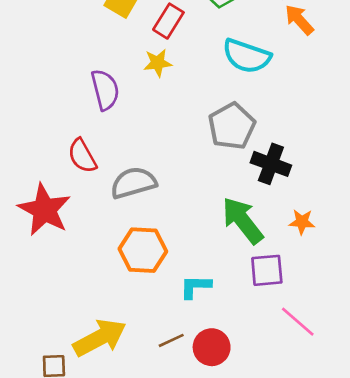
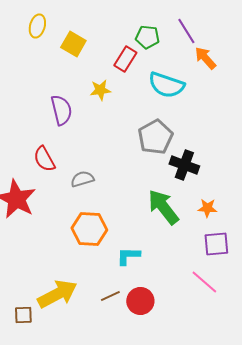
red rectangle: (168, 21) -> (125, 59), moved
gray semicircle: (133, 183) -> (82, 179), size x0.7
purple square: (267, 270) -> (216, 244), moved

